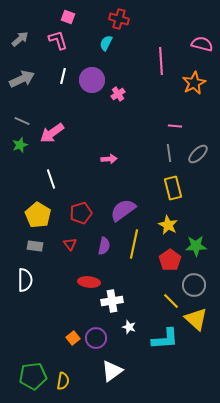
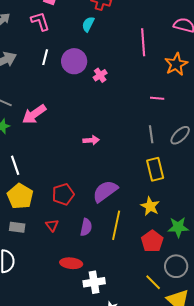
pink line: (175, 126) -> (157, 98), moved
white line: (51, 179) -> (15, 165), moved

